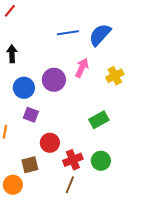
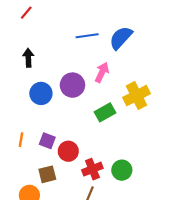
yellow cross: (115, 76) -> (137, 96), moved, size x1.4
purple square: (31, 115) -> (47, 141), moved
green rectangle: (99, 120) -> (105, 112), moved

